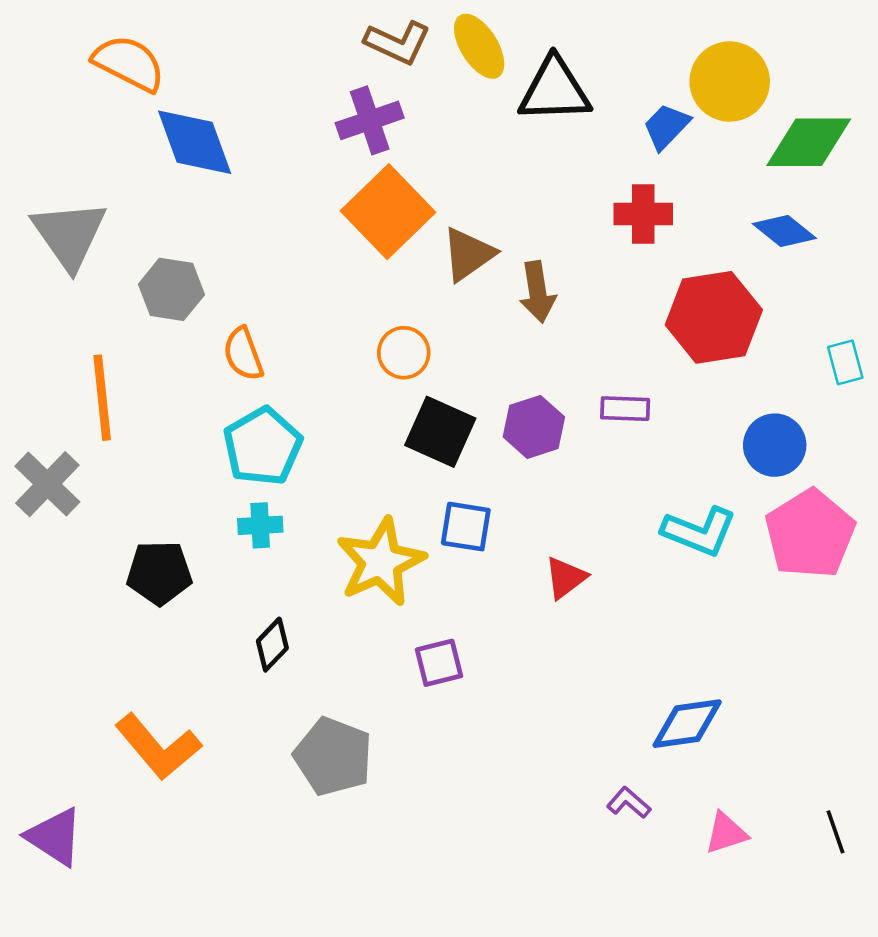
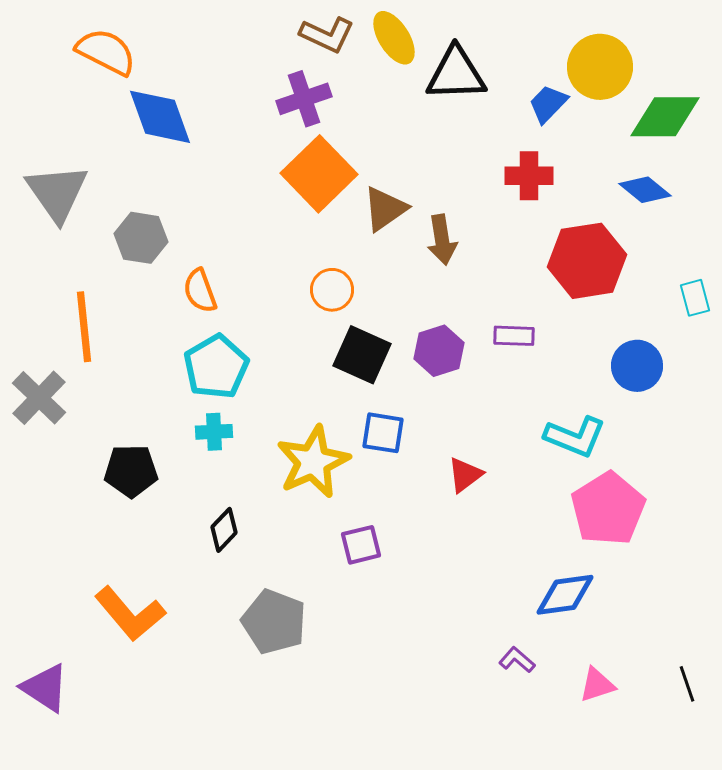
pink pentagon: (810, 534) -> (608, 509), moved

